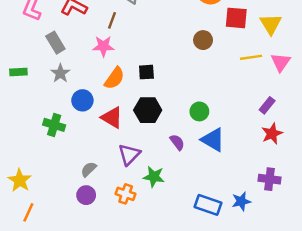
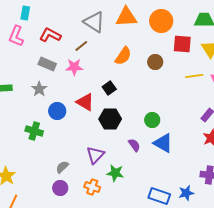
brown line: (112, 20) -> (81, 46), turned 32
gray rectangle: (55, 43) -> (47, 64), moved, turned -36
black square: (146, 72) -> (109, 88), turned -32
orange semicircle: (114, 78) -> (123, 56), moved
red triangle: (112, 118) -> (85, 102), moved

